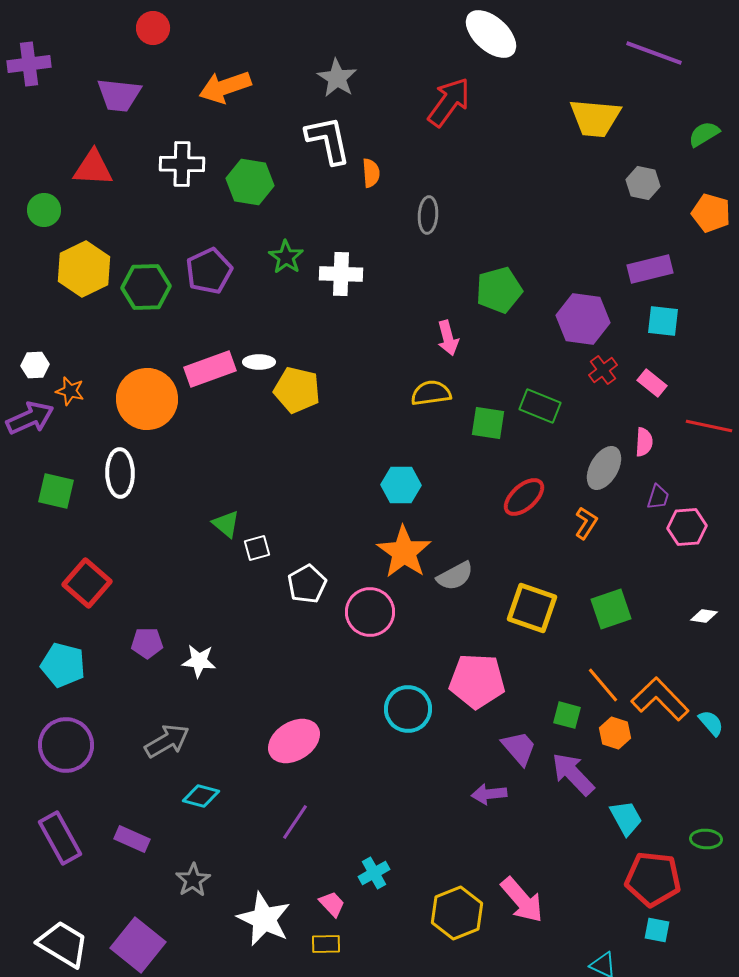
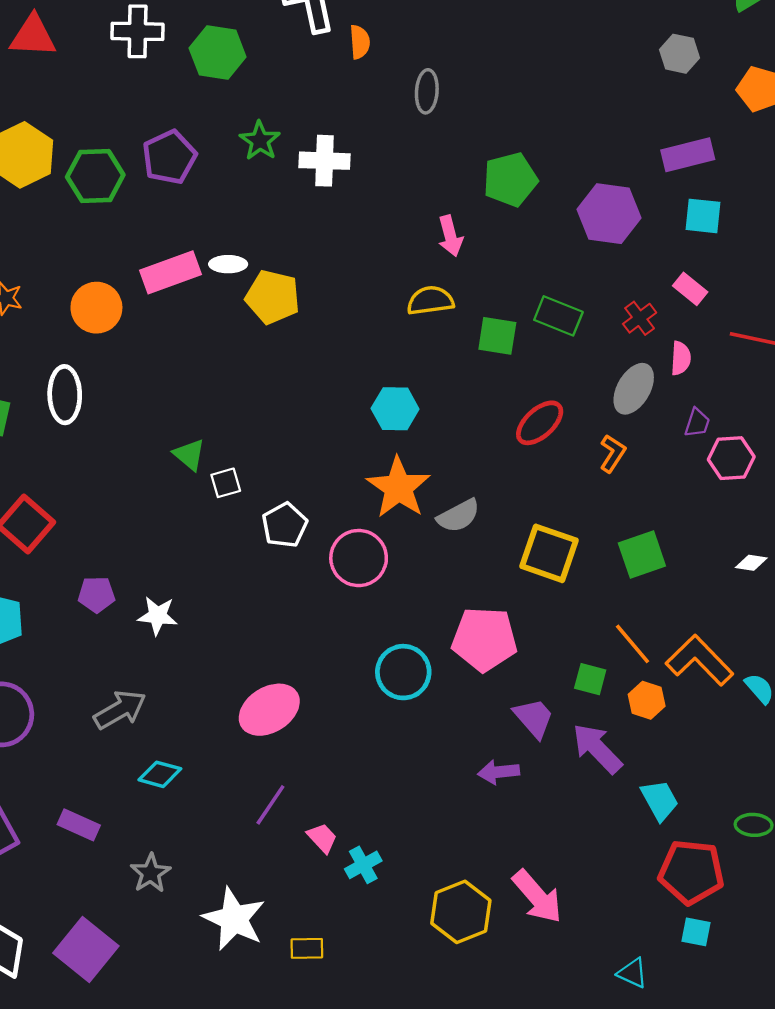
red cross: (603, 370) -> (640, 318), moved
orange circle: (147, 399) -> (96, 308), size x0.7
pink trapezoid: (332, 904) -> (322, 838), moved

